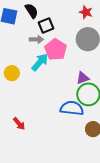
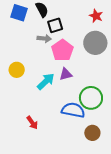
cyan arrow: (40, 62) -> (46, 81), moved
purple triangle: (83, 78) -> (66, 74), moved
red arrow: (19, 124) -> (32, 123), moved

